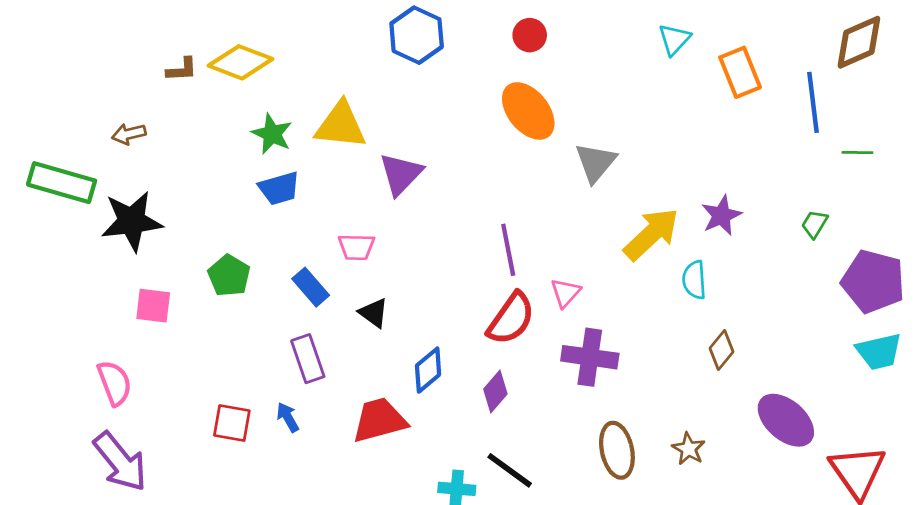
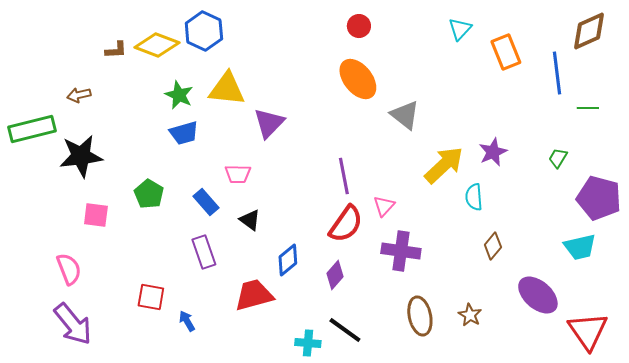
blue hexagon: (417, 35) -> (204, 31), moved
gray triangle: (596, 163) -> (405, 115), turned -32
green rectangle: (62, 183) -> (32, 129), turned -30
cyan trapezoid: (879, 351) -> (580, 247), moved
blue arrow: (288, 417) -> (187, 321), moved

